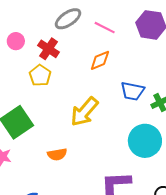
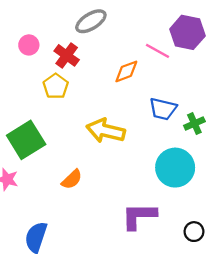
pink line: (105, 28) -> (158, 51), moved
yellow arrow: (84, 112) -> (106, 131), turned 60
orange semicircle: (57, 154) -> (72, 179), turned -36

